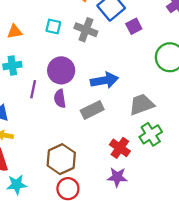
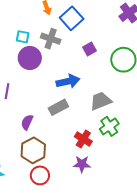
purple square: (134, 26) -> (90, 49), moved
purple circle: (61, 70) -> (30, 58), moved
purple semicircle: (60, 99) -> (27, 122), moved, turned 35

